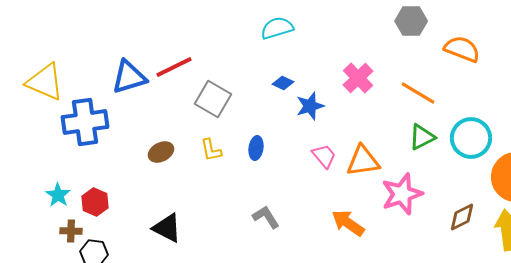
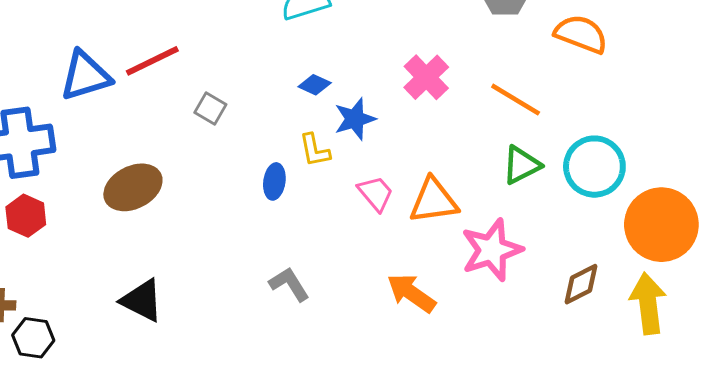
gray square: (213, 99) -> (210, 109), size x0.6
yellow L-shape: (211, 150) -> (315, 150), moved
brown ellipse: (161, 152) -> (133, 187), size x1.5
red hexagon: (95, 202) -> (26, 216), moved

